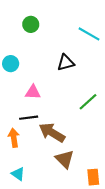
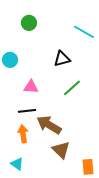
green line: (88, 102) -> (72, 88), moved
orange arrow: (14, 138) -> (23, 134), moved

